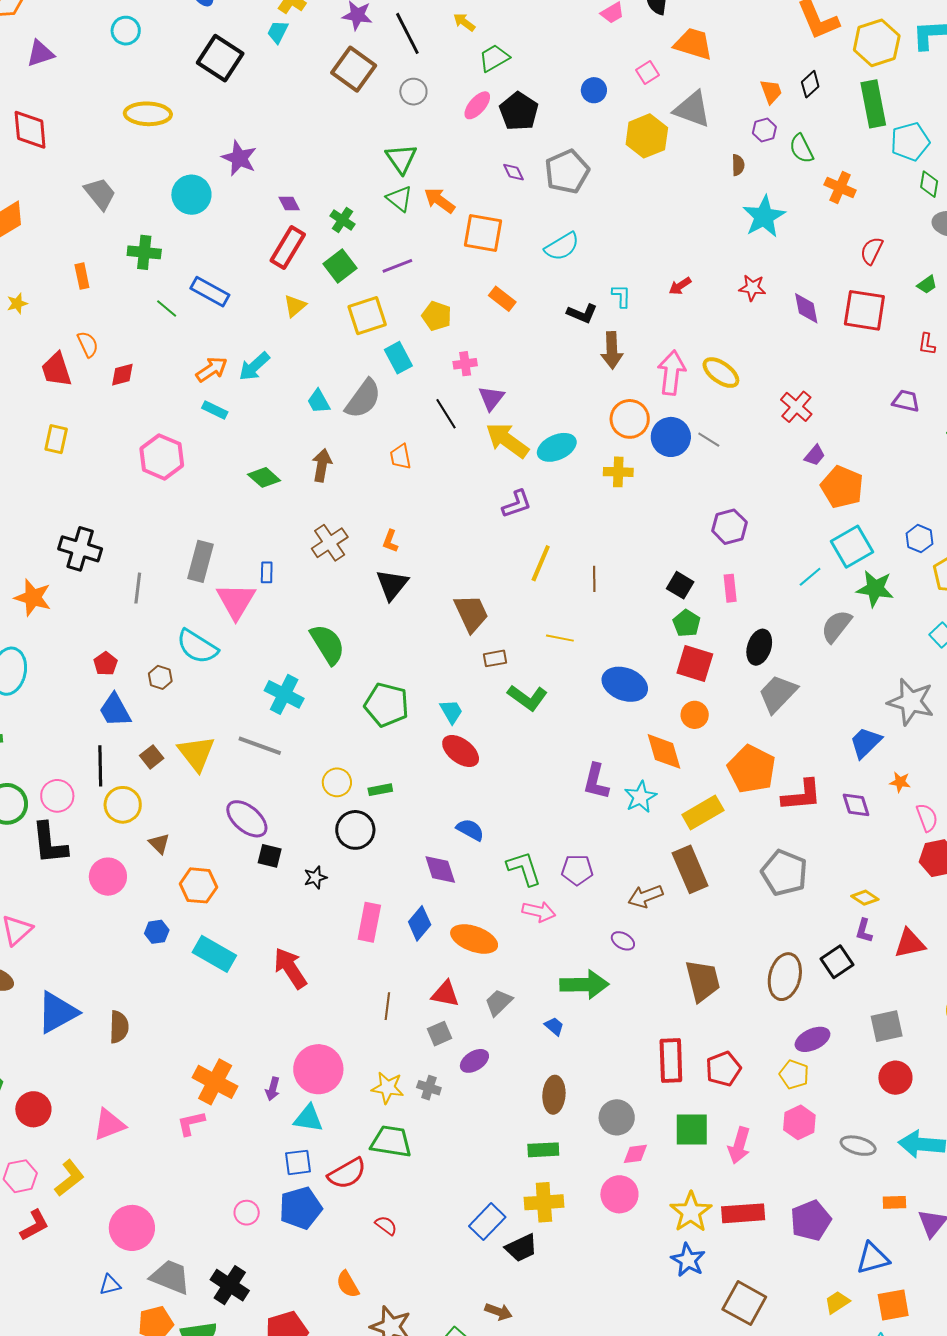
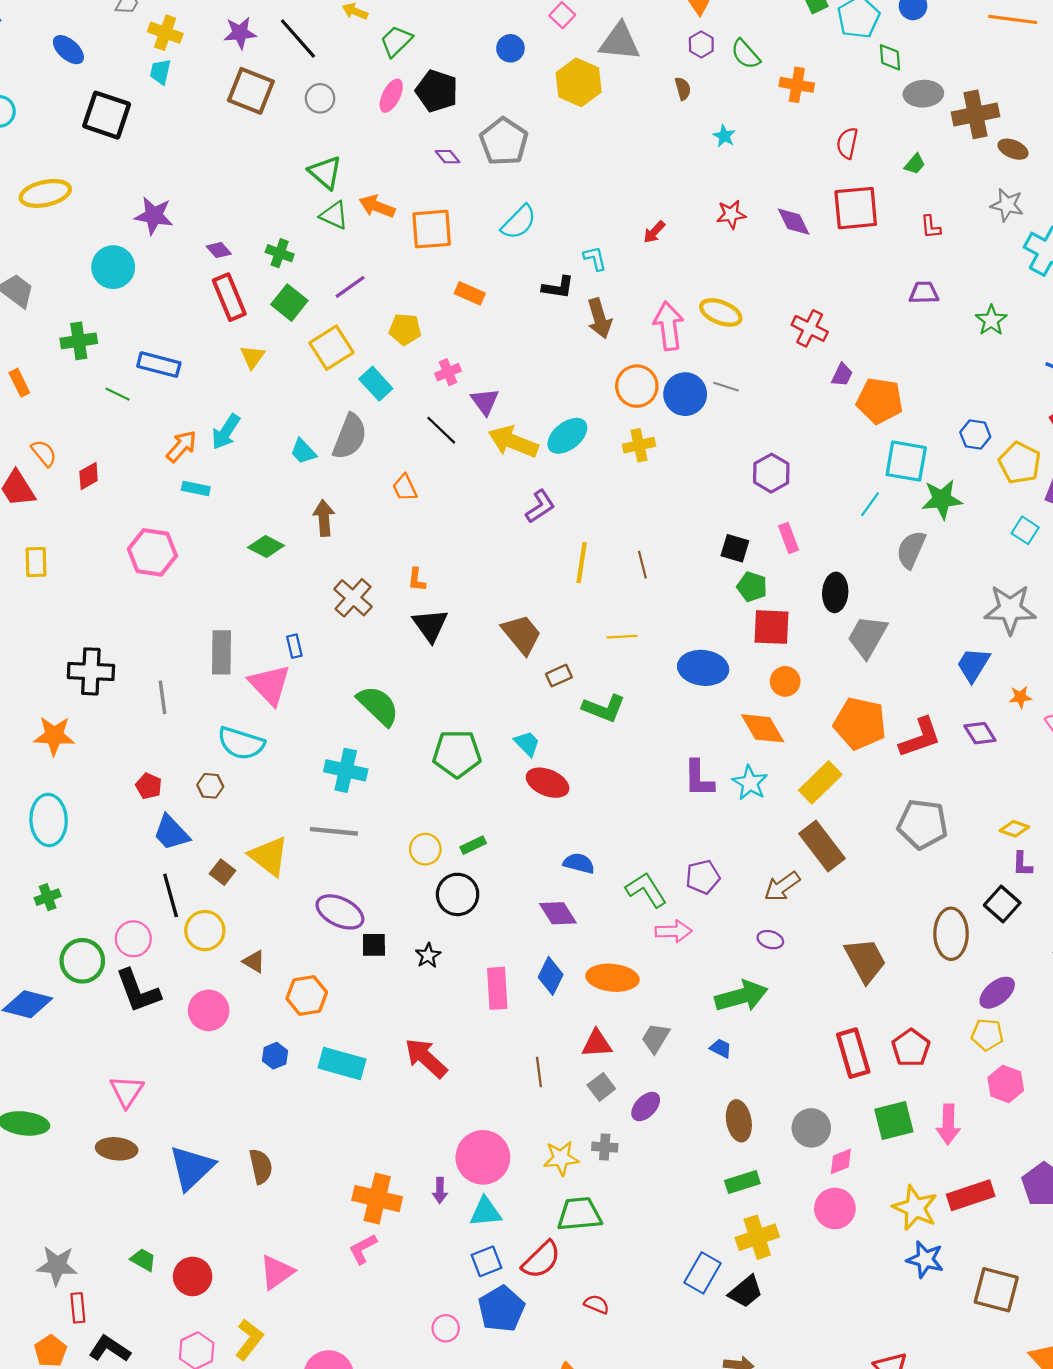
cyan star: (764, 217) -> (724, 136), size x0.5
red rectangle: (288, 248) -> (229, 297), turned -39
cyan square: (852, 547) -> (906, 461), turned -36

